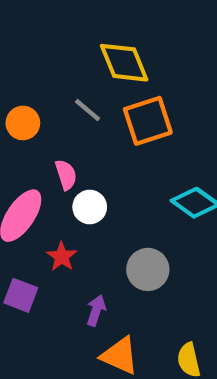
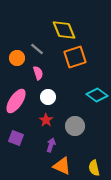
gray line: (87, 110) -> (37, 49), moved
pink semicircle: (66, 175) -> (38, 73), moved
red star: (62, 257) -> (46, 120), moved

